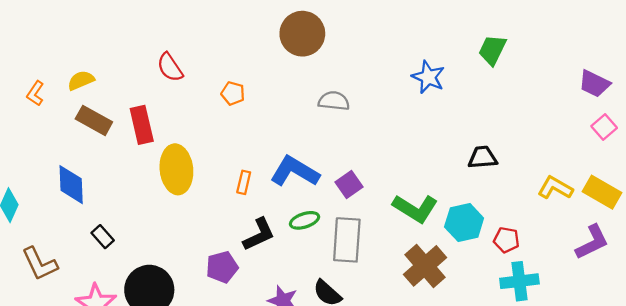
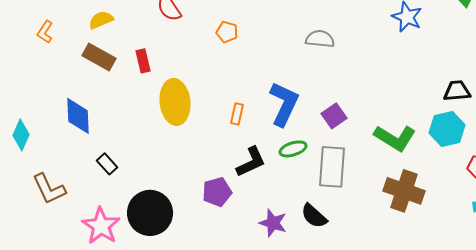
yellow semicircle: (81, 80) -> (101, 20), moved
red rectangle: (142, 125) -> (143, 61), size x0.7
blue L-shape: (295, 172) -> (284, 104), turned 84
cyan hexagon: (464, 223) -> (447, 129), moved
brown cross: (425, 266) -> (404, 191), turned -30

